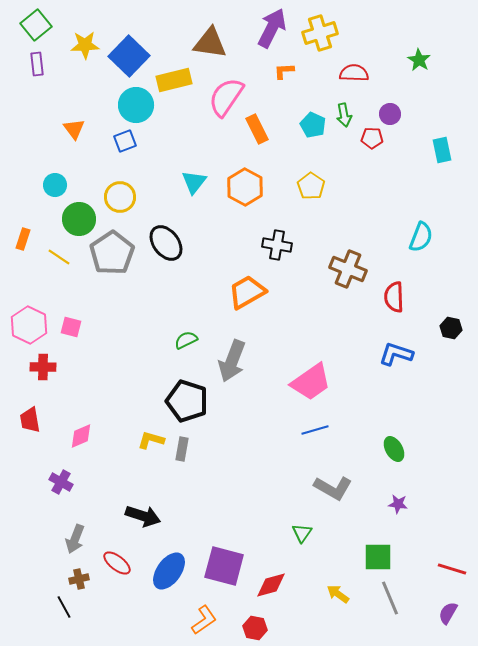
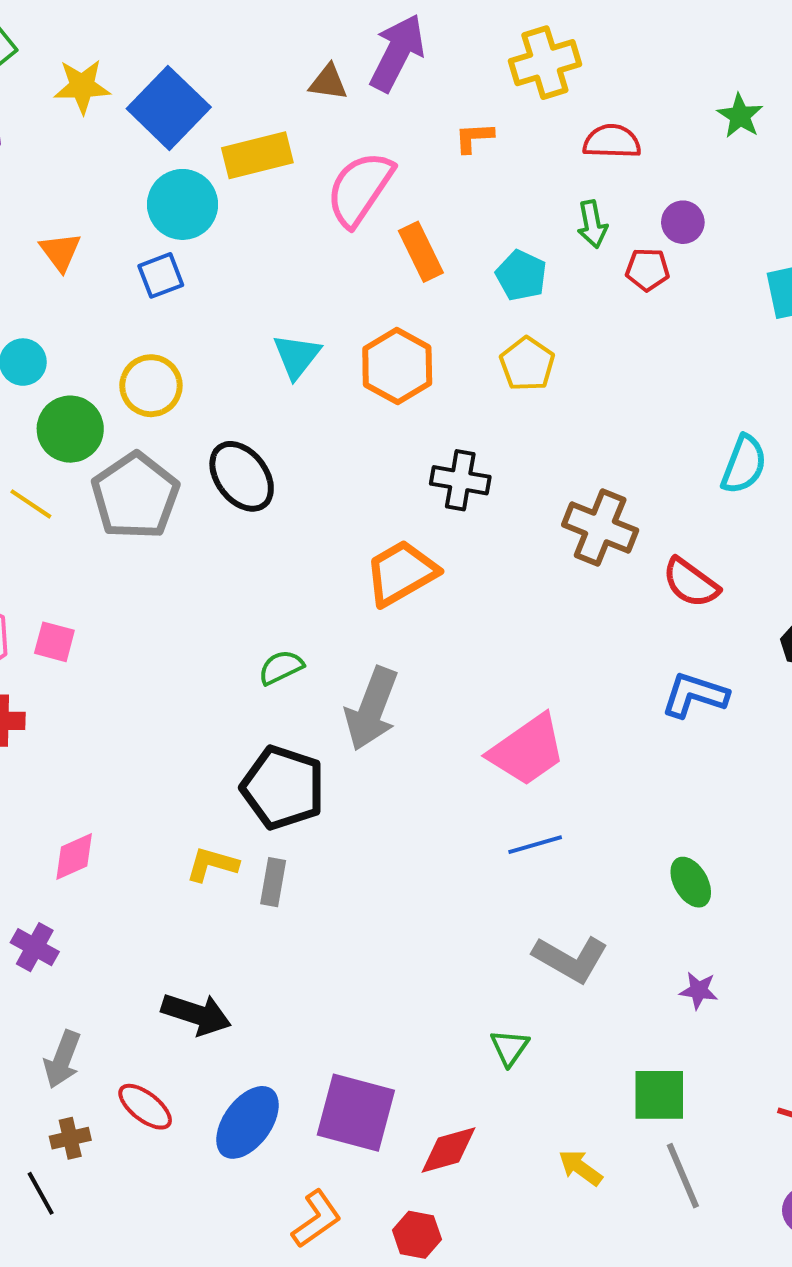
purple arrow: (272, 28) -> (397, 53), moved
brown triangle: (210, 43) -> (328, 82), size x0.6
cyan pentagon: (313, 125) -> (521, 275), moved
red semicircle: (394, 297) -> (691, 583), turned -52

